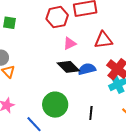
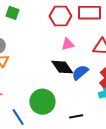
blue semicircle: (87, 69) -> (80, 72), turned -36
black line: (91, 113) -> (76, 116), turned 64

